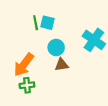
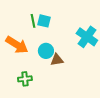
cyan circle: (56, 47) -> (46, 51), moved
orange arrow: (24, 65) -> (17, 45), moved, turned -95

